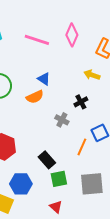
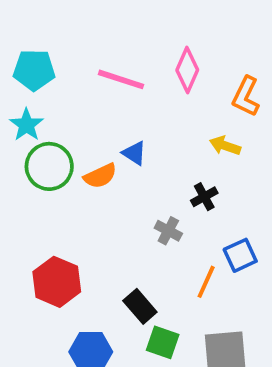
orange semicircle: (35, 97) -> (100, 176), moved
green square: (59, 179) -> (163, 342), turned 30

